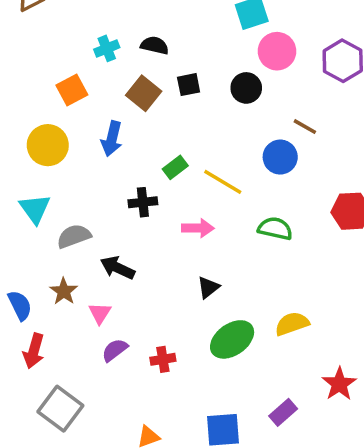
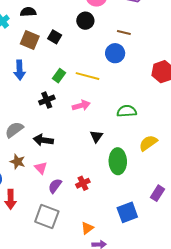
black square: (189, 85) -> (55, 37), moved, turned -32
green semicircle: (275, 229) -> (127, 111), moved
green ellipse: (232, 339) -> (118, 161), turned -40
gray square: (60, 409) -> (47, 217), moved

